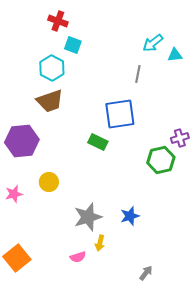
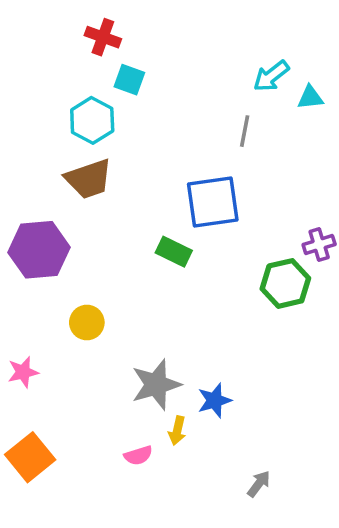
pink star: (14, 194) -> (23, 372), moved
blue star: (130, 216) -> (214, 400), moved

